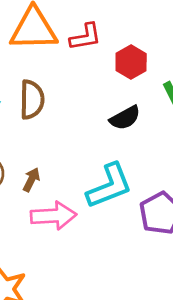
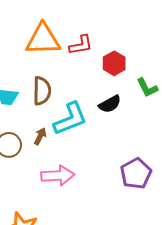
brown arrow: (31, 180) -> (40, 136), moved
cyan L-shape: (109, 186) -> (70, 119), moved

